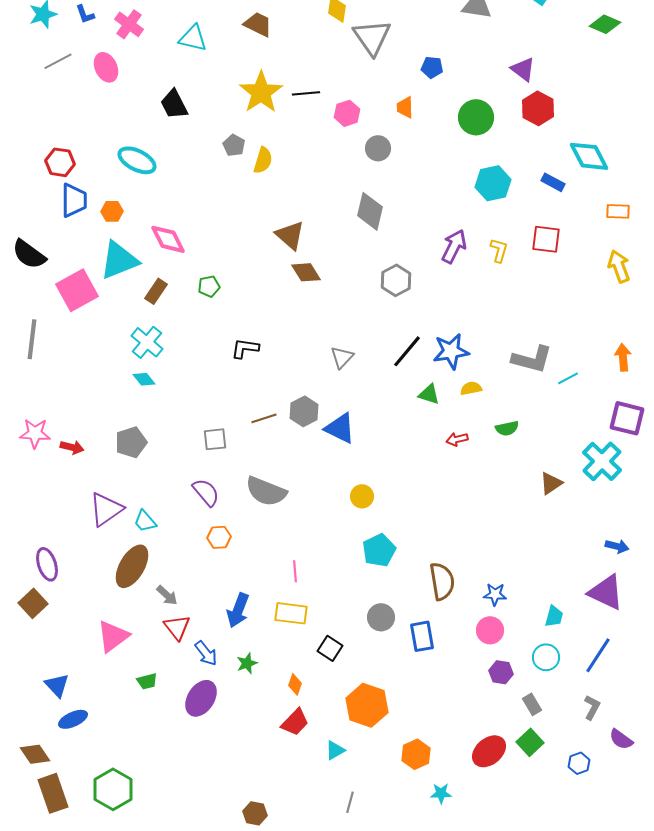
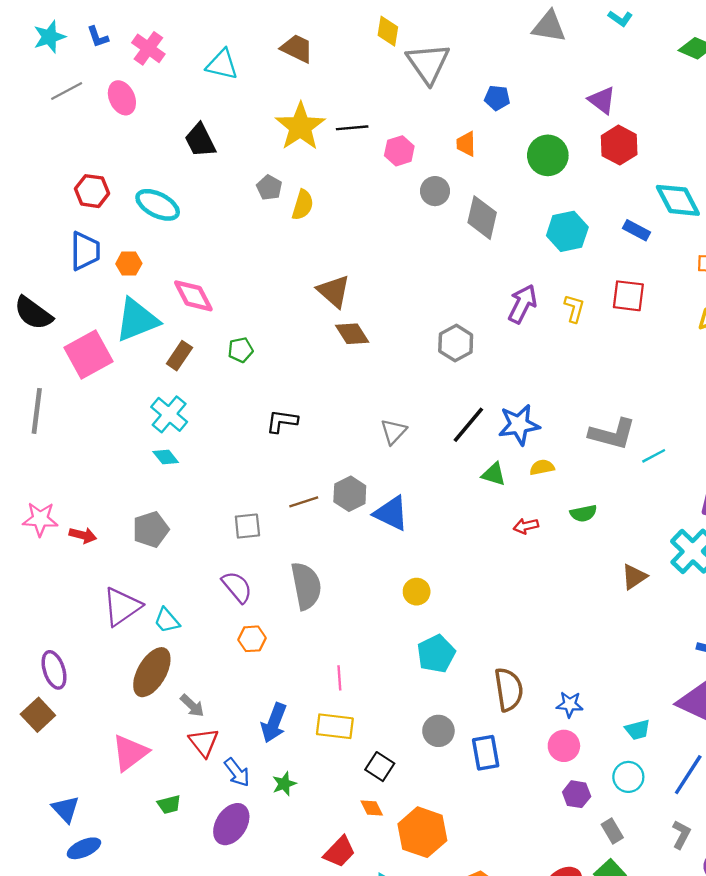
red hexagon: (60, 162) -> (92, 191), moved
gray diamond: (370, 211) -> (482, 218), moved
gray semicircle: (266, 491) -> (306, 586), turned -123
cyan trapezoid: (554, 616) -> (638, 730), turned 60
orange diamond: (295, 684) -> (372, 808), moved, turned -45

